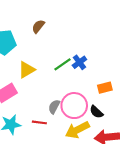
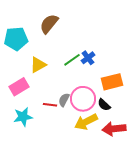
brown semicircle: (38, 26) -> (49, 24), size x1.5
orange rectangle: (105, 88) -> (112, 82), size x1.5
red line: (39, 122) -> (50, 105), moved

